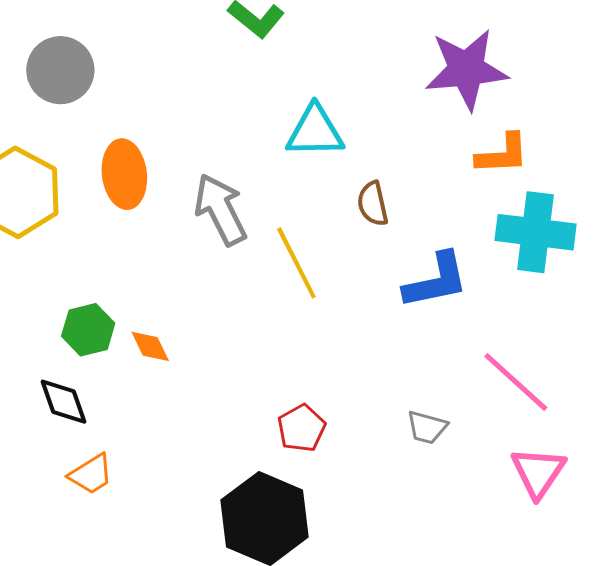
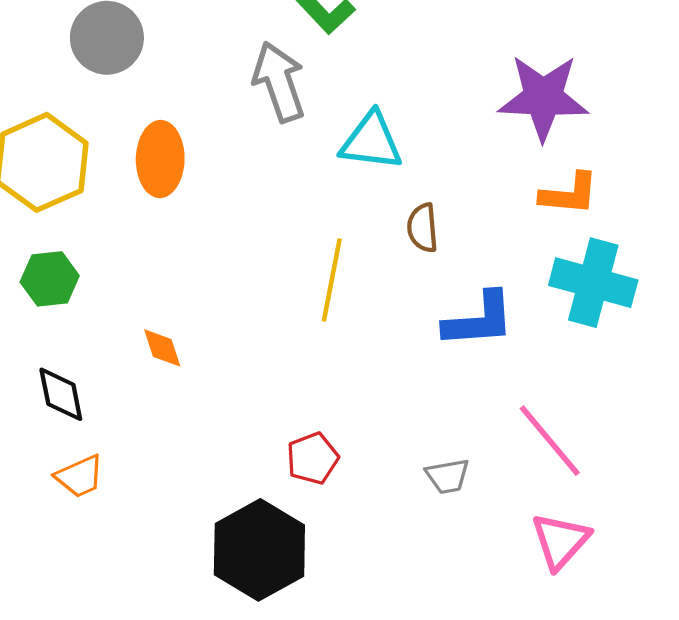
gray arrow: (221, 209) -> (279, 82), moved
yellow line: (296, 263) -> (332, 280), turned 30
green hexagon: (88, 330) -> (50, 279), moved
gray trapezoid: (427, 427) -> (448, 476), turned -33

